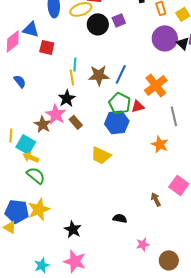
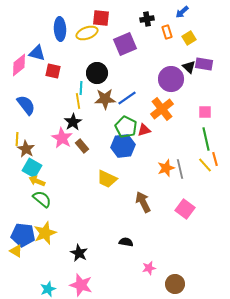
purple square: (119, 20) -> (125, 44), size x1.6
black circle: (98, 24) -> (97, 73), moved
purple circle: (165, 38) -> (171, 79), moved
blue line: (121, 74) -> (127, 98), turned 30
blue semicircle: (20, 81) -> (26, 105), size x1.5
gray line: (174, 116) -> (180, 169), moved
brown star: (43, 124) -> (26, 149), moved
yellow line: (11, 135) -> (17, 139), moved
orange star: (160, 144) -> (166, 168), turned 30
brown arrow: (156, 199) -> (143, 202), moved, size x1.5

